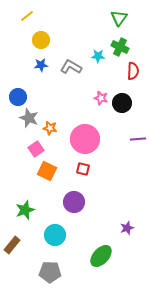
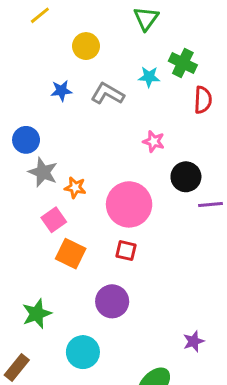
green triangle: (119, 18) -> (146, 18), moved
yellow circle: (41, 40) -> (86, 46), moved
black circle: (122, 103) -> (186, 177), moved

